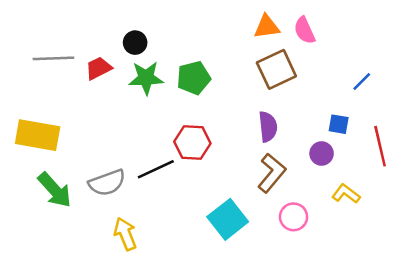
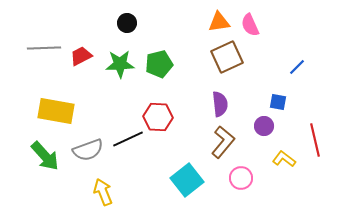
black circle: (135, 43) -> (127, 23), moved
yellow rectangle: (38, 135) -> (56, 111), moved
red line: (380, 146) -> (315, 140), moved

